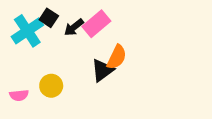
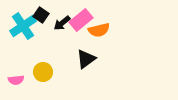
orange semicircle: (117, 57) -> (99, 30), moved, turned 50

